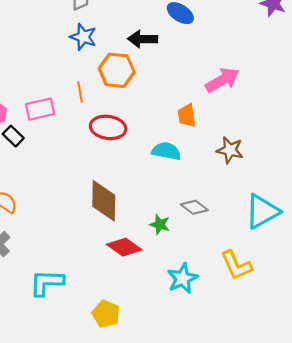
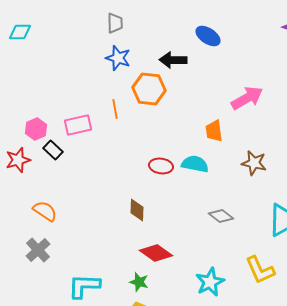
red ellipse: (108, 127) -> (161, 166), moved, size x0.7
brown diamond: (104, 201) -> (137, 210), size x0.6
green star: (160, 224) -> (139, 282), moved

